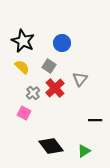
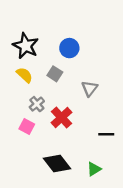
red cross: (55, 88) -> (62, 118), moved

